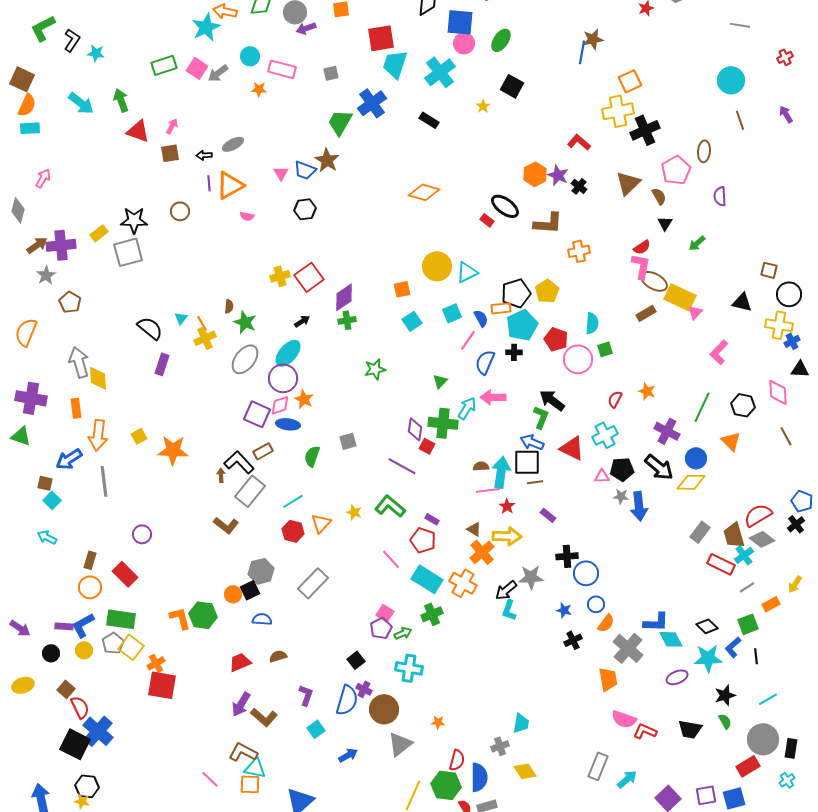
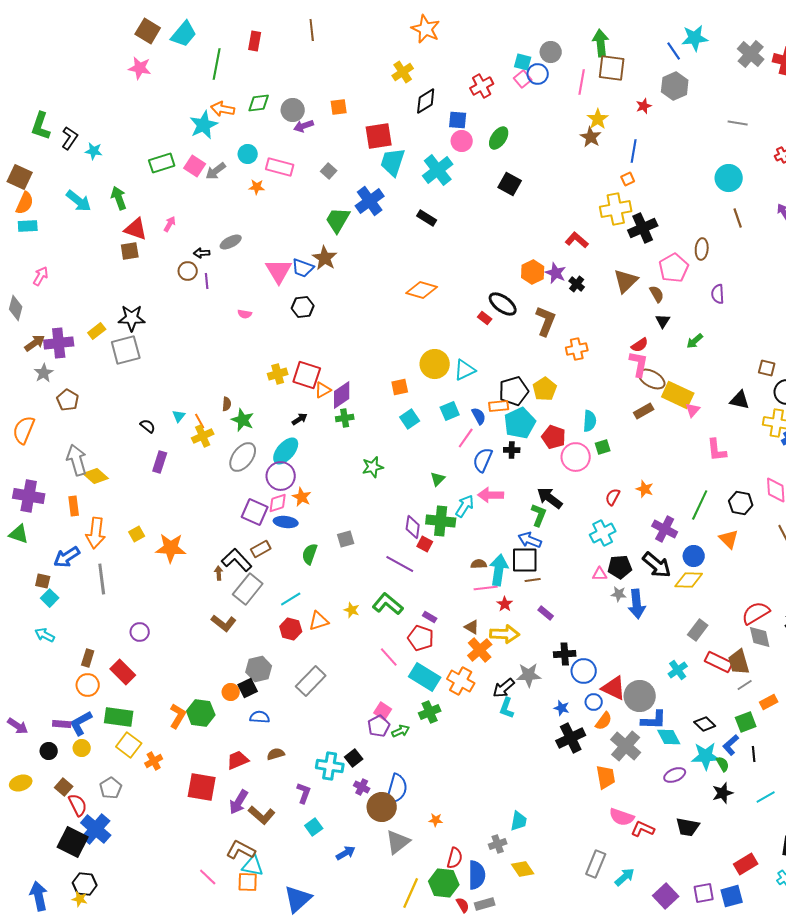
blue square: (460, 22) -> (458, 120), size x0.7
green L-shape: (43, 28) -> (41, 126), turned -44
brown star: (593, 39) -> (591, 137), turned -30
blue line: (582, 52) -> (634, 151), moved
gray square: (331, 73) -> (329, 171), turned -35
orange square: (630, 81) -> (628, 179), size x0.6
yellow star: (483, 106) -> (598, 119), moved, size x1.5
brown square: (170, 153) -> (130, 251), moved
pink triangle: (281, 173) -> (279, 271), size x1.8
orange triangle: (230, 185) -> (323, 390), moved, size x0.6
brown circle: (180, 211) -> (188, 271), moved
brown L-shape: (548, 223) -> (546, 321), turned -72
red square: (309, 277) -> (307, 375), turned -36
black semicircle: (150, 328) -> (148, 426), size x0.6
pink L-shape: (719, 352) -> (717, 450), turned -50
yellow diamond: (98, 378) -> (96, 476), turned -45
red triangle: (572, 448) -> (614, 688), moved
orange triangle: (321, 523) -> (319, 621), turned 30
brown trapezoid: (734, 535) -> (739, 662), moved
gray diamond: (762, 539) -> (760, 637), turned 40
cyan cross: (744, 555) -> (678, 670), moved
orange L-shape: (180, 618) -> (178, 716), turned 45
black cross: (573, 640) -> (571, 738), size x1.6
gray pentagon: (113, 643) -> (111, 788), moved
cyan cross: (409, 668) -> (330, 766), moved
red square: (162, 685) -> (202, 787), moved
blue semicircle: (347, 700) -> (397, 789), moved
green semicircle: (725, 721) -> (723, 764), moved
gray circle: (763, 739) -> (640, 696), moved

